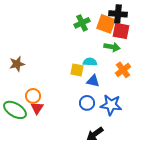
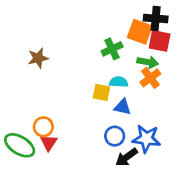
green cross: (82, 23) -> (112, 49), moved
brown star: (17, 64) -> (38, 58), moved
orange cross: (123, 70) -> (150, 78), moved
black arrow: (95, 134) -> (127, 157), moved

